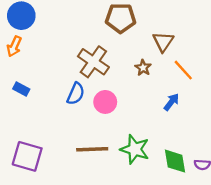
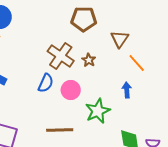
brown star: (143, 68) -> (89, 60), moved
blue arrow: (171, 102) -> (127, 90), turned -42
green star: (135, 149) -> (98, 111), moved, turned 30

